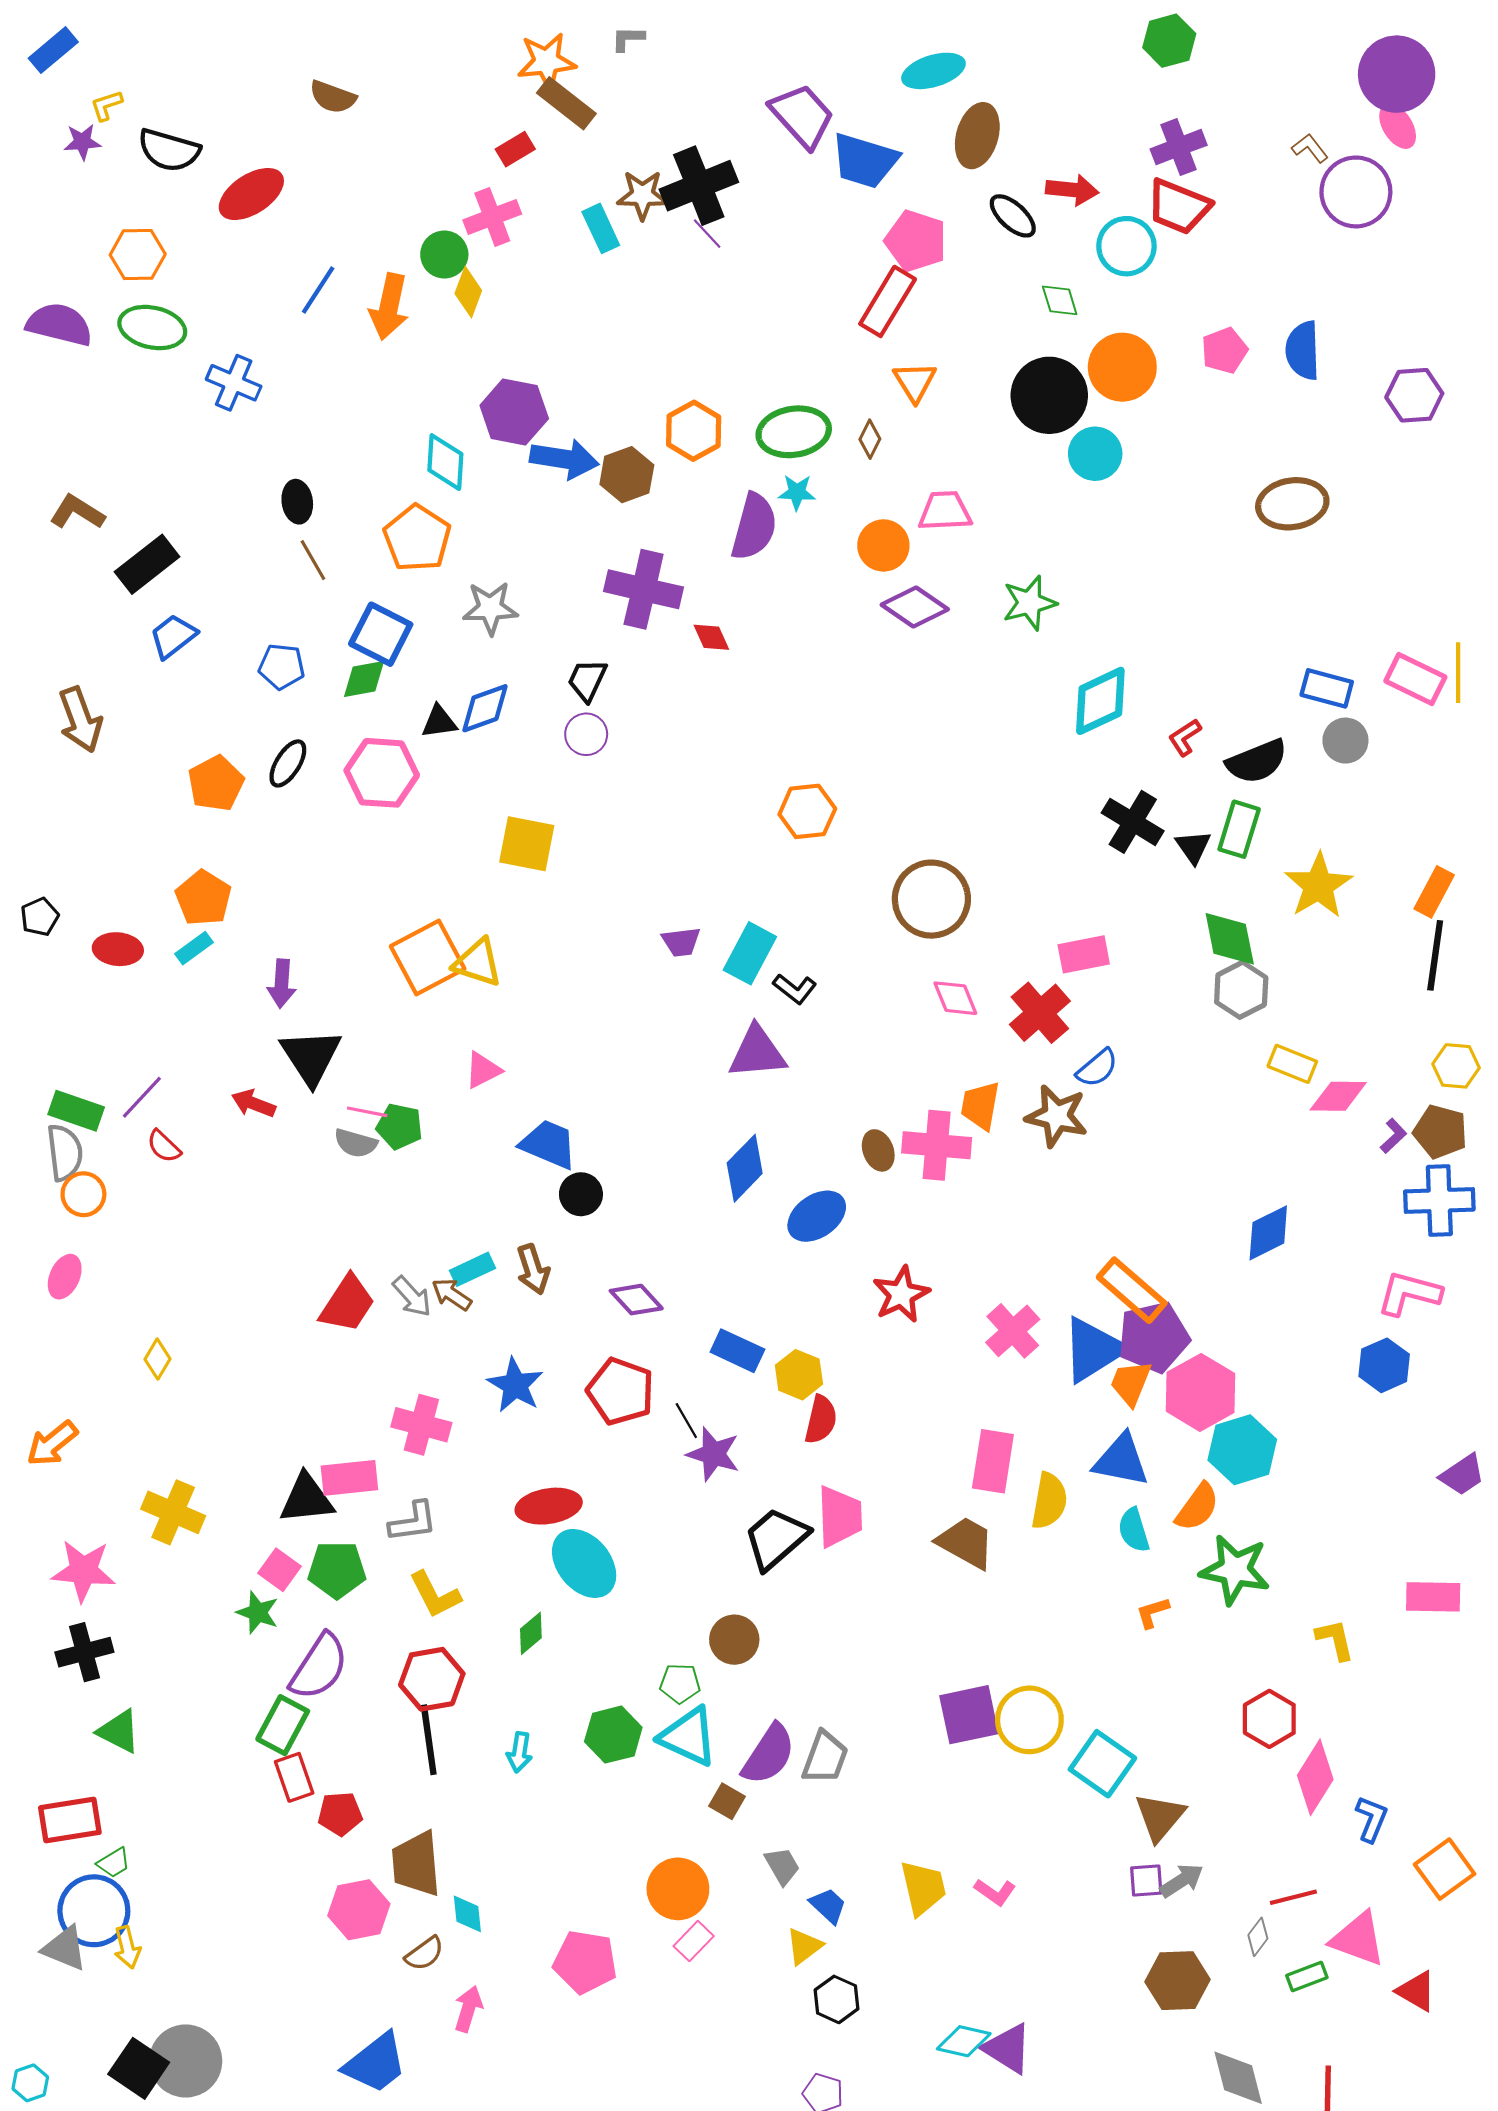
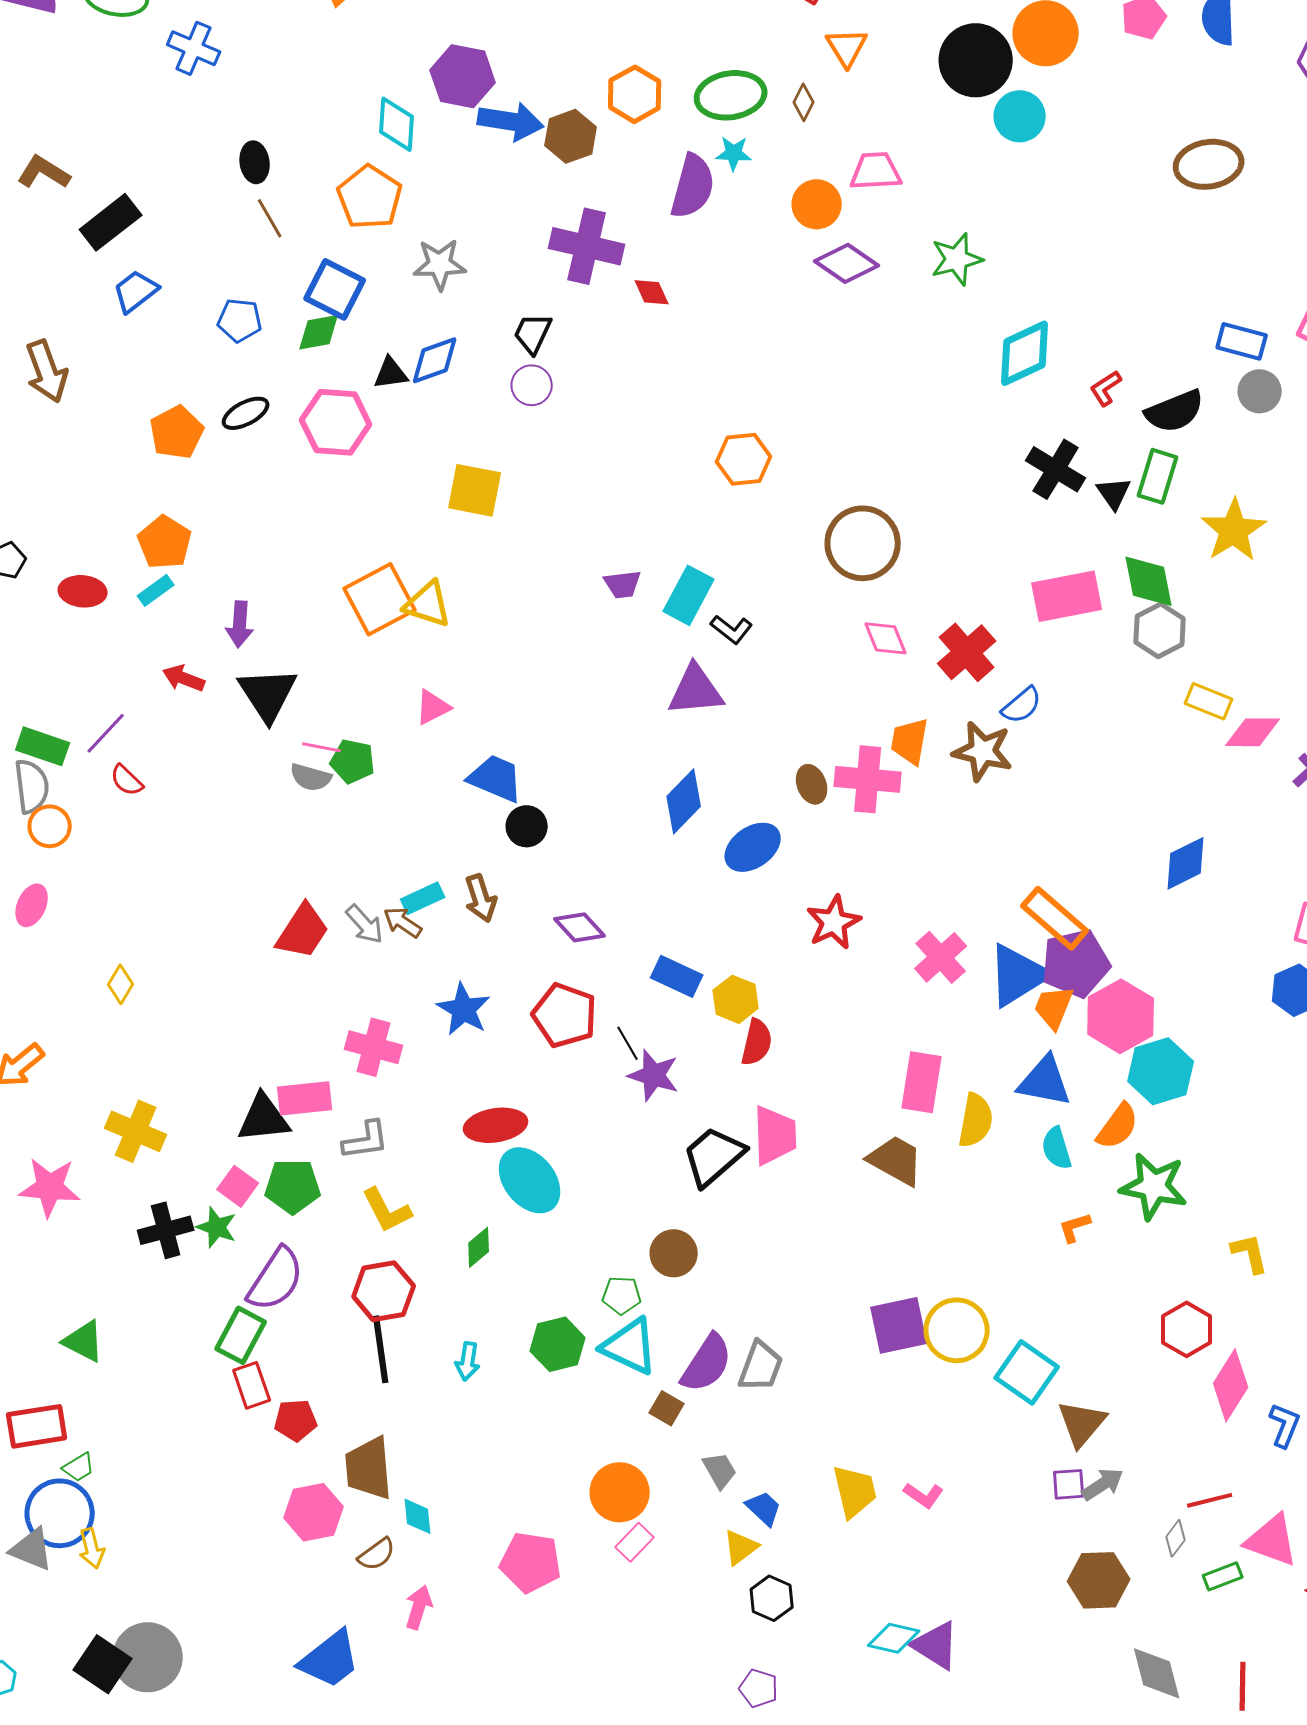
black ellipse: (288, 763) -> (246, 413), turned 30
pink rectangle: (1084, 954) -> (1067, 596), moved, size x1.4
red arrow: (253, 1103) -> (184, 678), moved
black cross: (84, 1652) -> (166, 1230), moved

